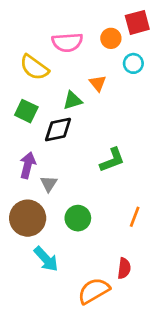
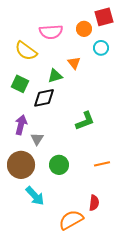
orange line: (135, 217) -> (102, 164), turned 56

